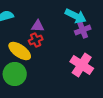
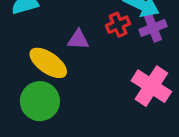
purple triangle: (38, 26) -> (78, 40), moved
red cross: (36, 40) -> (118, 25), moved

